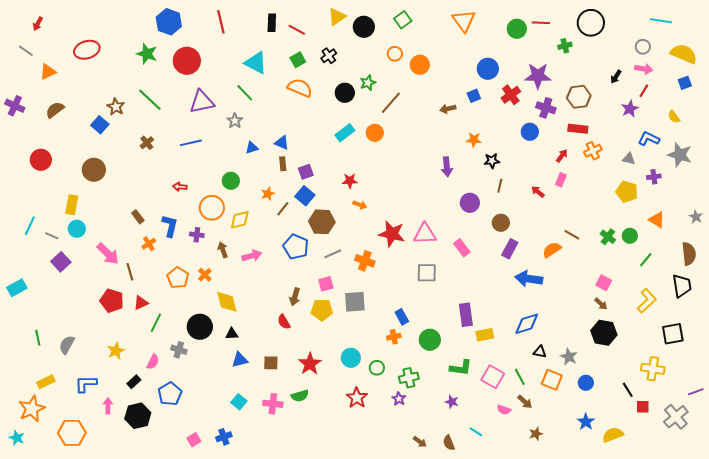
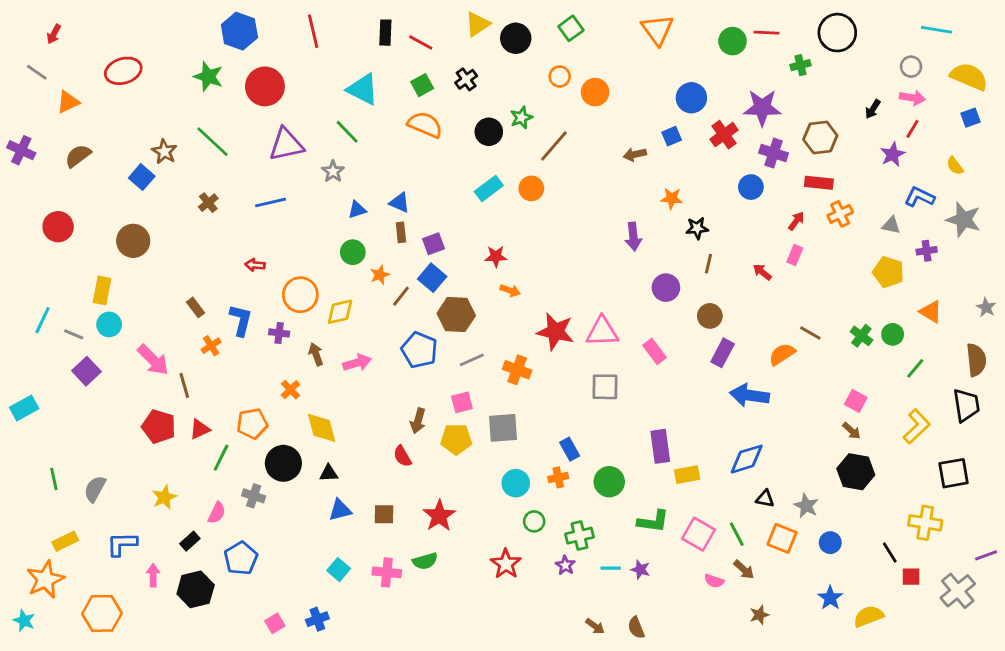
green circle: (231, 181) -> (353, 252), moved
orange pentagon: (178, 278) -> (252, 424), moved, turned 30
cyan circle: (351, 358) -> (516, 483), moved
cyan line: (476, 432) -> (611, 568), moved, turned -32

